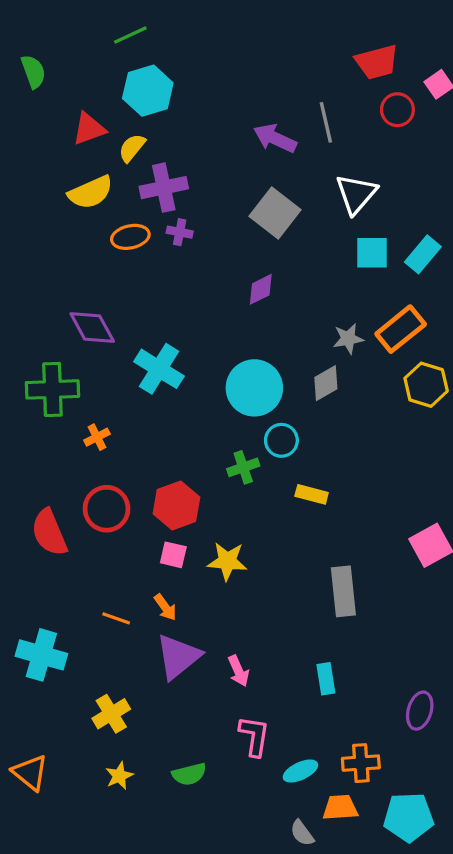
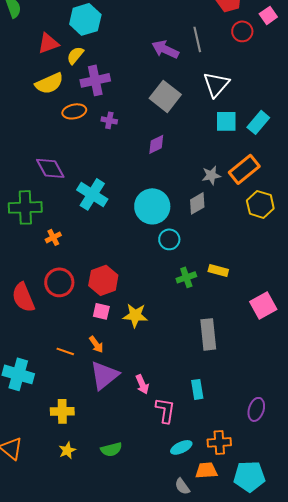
purple cross: (180, 232) -> (109, 120), moved
green cross: (243, 467) -> (186, 277), moved
yellow rectangle: (312, 494) -> (218, 270), moved
yellow cross: (111, 714) -> (62, 411), turned 30
pink L-shape: (254, 736) -> (165, 410), moved

